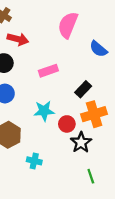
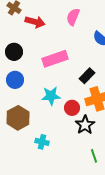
pink semicircle: (68, 25) -> (73, 17), size x0.7
red arrow: (18, 39) -> (35, 22), moved
pink rectangle: (48, 71) -> (55, 59), size x1.4

